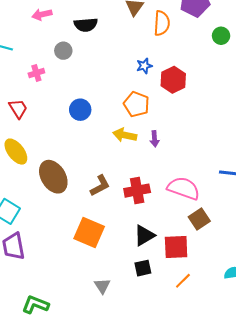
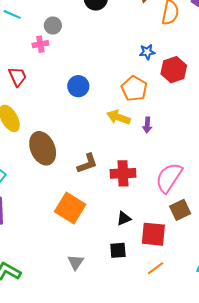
gray circle: (63, 51) -> (53, 25), moved
pink semicircle: (184, 188) -> (169, 178), turned -84
black triangle: (144, 235) -> (124, 218), size x0.7

